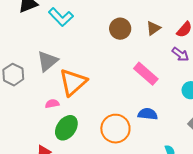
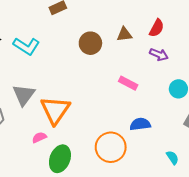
brown triangle: (153, 28) -> (124, 34), turned 42
pink rectangle: (146, 74) -> (128, 83), size x0.7

